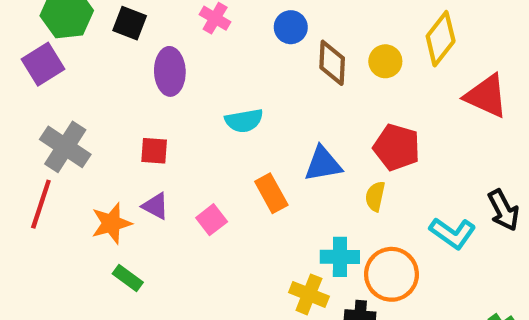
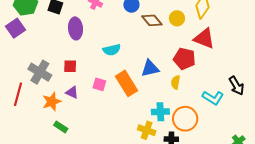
brown diamond: (332, 63) -> (152, 20), turned -40
red triangle: (486, 96) -> (204, 38), moved
gray cross: (65, 147) -> (40, 72), moved
orange rectangle: (271, 193) -> (126, 83), size x1.4
pink square: (212, 220) -> (99, 84), moved, turned -32

